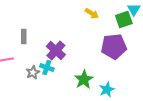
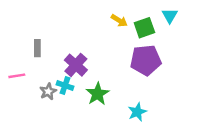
green square: (124, 20) -> (144, 28), moved
green star: (84, 80) -> (98, 94), moved

